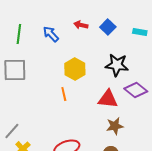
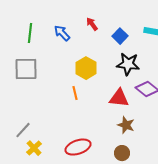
red arrow: (81, 25) -> (92, 24), turned 40
blue square: (108, 27) -> (120, 36), moved
brown star: (115, 126) -> (126, 125), turned 30

